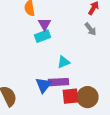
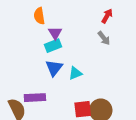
purple rectangle: (58, 82) -> (35, 98), moved
blue triangle: (44, 85) -> (54, 68), moved

